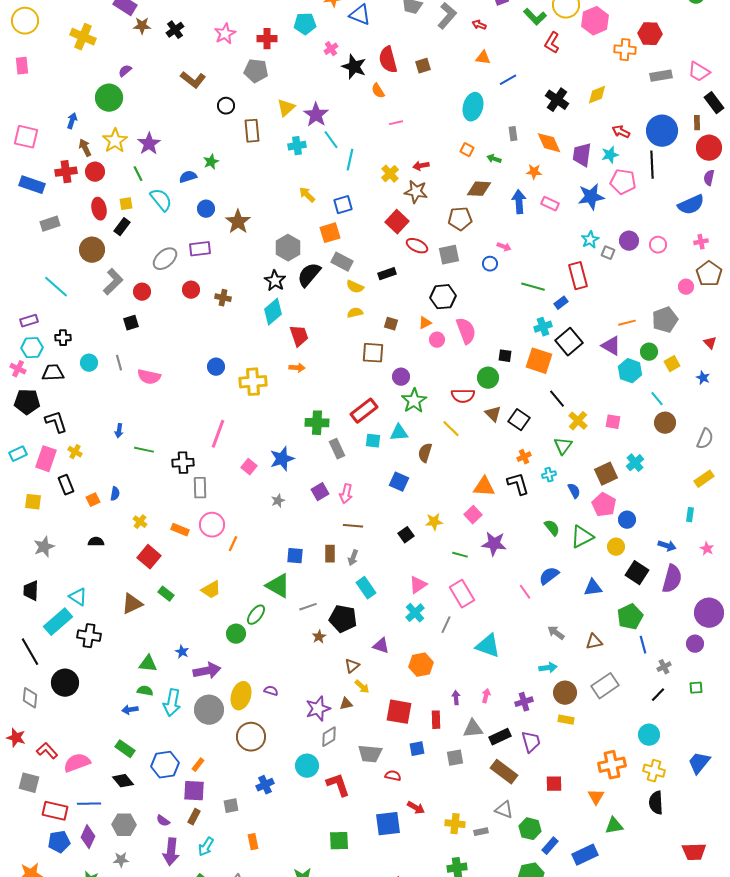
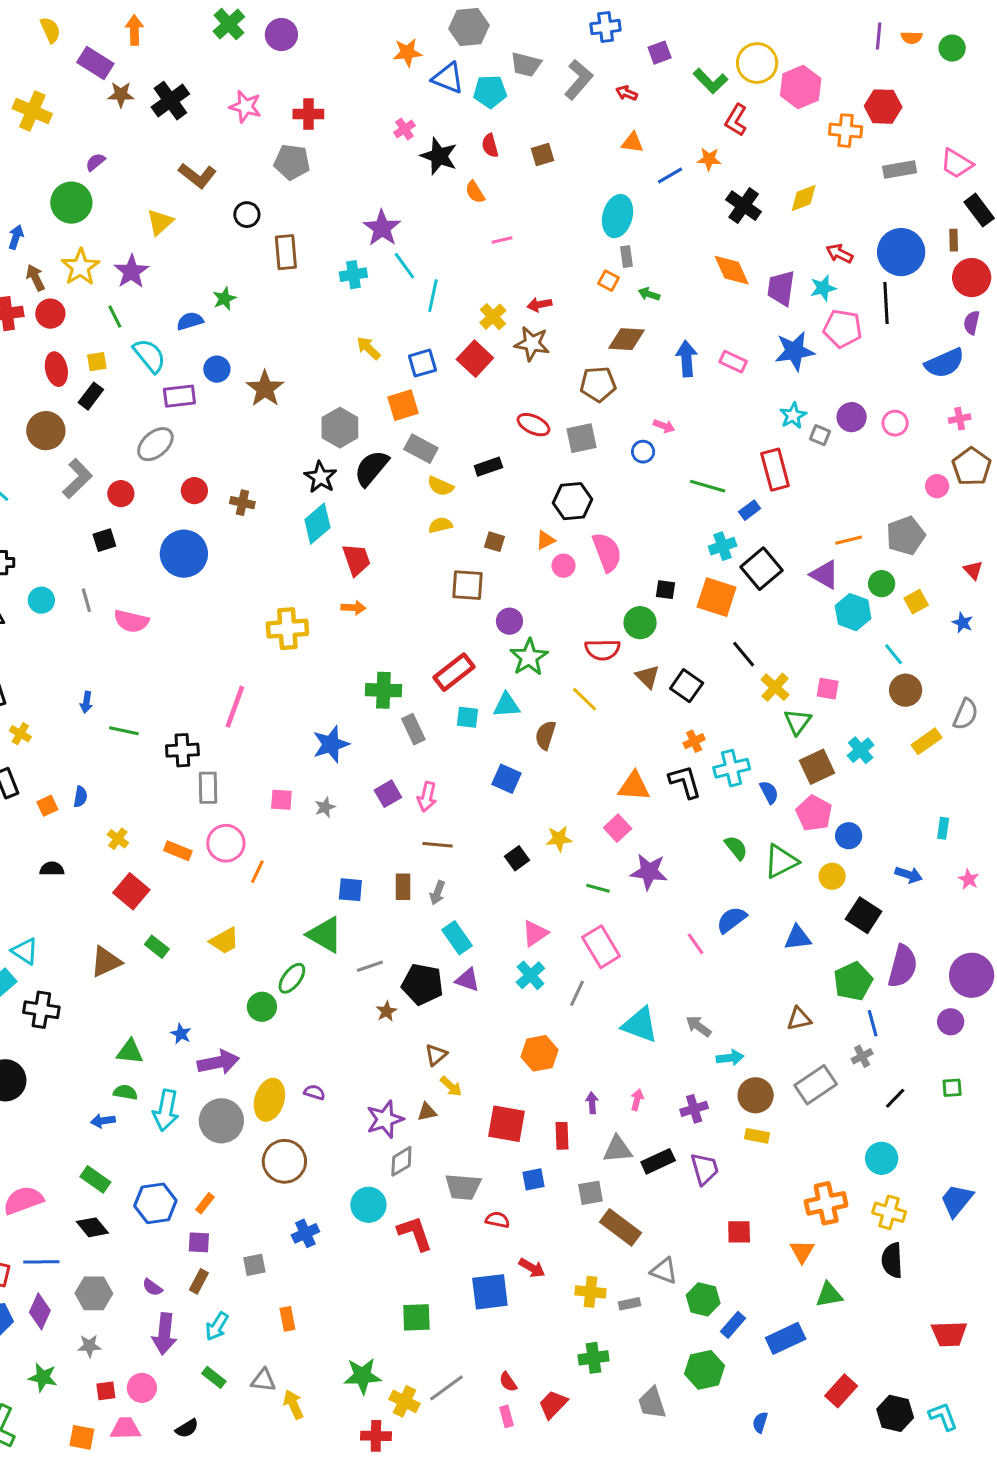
cyan pentagon: (305, 24) -> (490, 92), moved
black cross: (175, 30) -> (170, 101), size x1.4
pink star: (225, 34) -> (245, 107), turned -30
red semicircle: (388, 60) -> (490, 146), size x0.6
yellow triangle: (286, 108) -> (160, 222), moved
gray rectangle: (513, 134) -> (627, 257), moved
orange star: (534, 172) -> (709, 159), moved
red square: (397, 222) -> (475, 359), moved
purple rectangle: (200, 249) -> (179, 396), moved
blue circle: (216, 367) -> (184, 554), moved, size x1.8
green triangle: (563, 446) -> (798, 722), moved
pink square: (249, 467) -> (281, 800), moved, turned -35
cyan cross: (549, 475) -> (732, 768), size x1.6
yellow rectangle: (704, 479) -> (927, 741), moved
purple semicircle: (672, 579) -> (903, 966), moved
gray arrow: (556, 633) -> (699, 1026), moved
purple triangle: (381, 646) -> (467, 980), moved
gray cross: (664, 667) -> (862, 1056), moved
brown rectangle: (504, 772) -> (621, 1227), moved
purple square: (194, 791) -> (199, 1242), size x0.7

